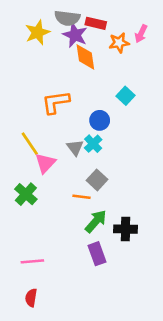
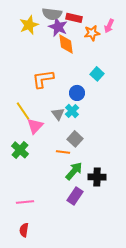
purple rectangle: (97, 254) -> (75, 196), turned 54

